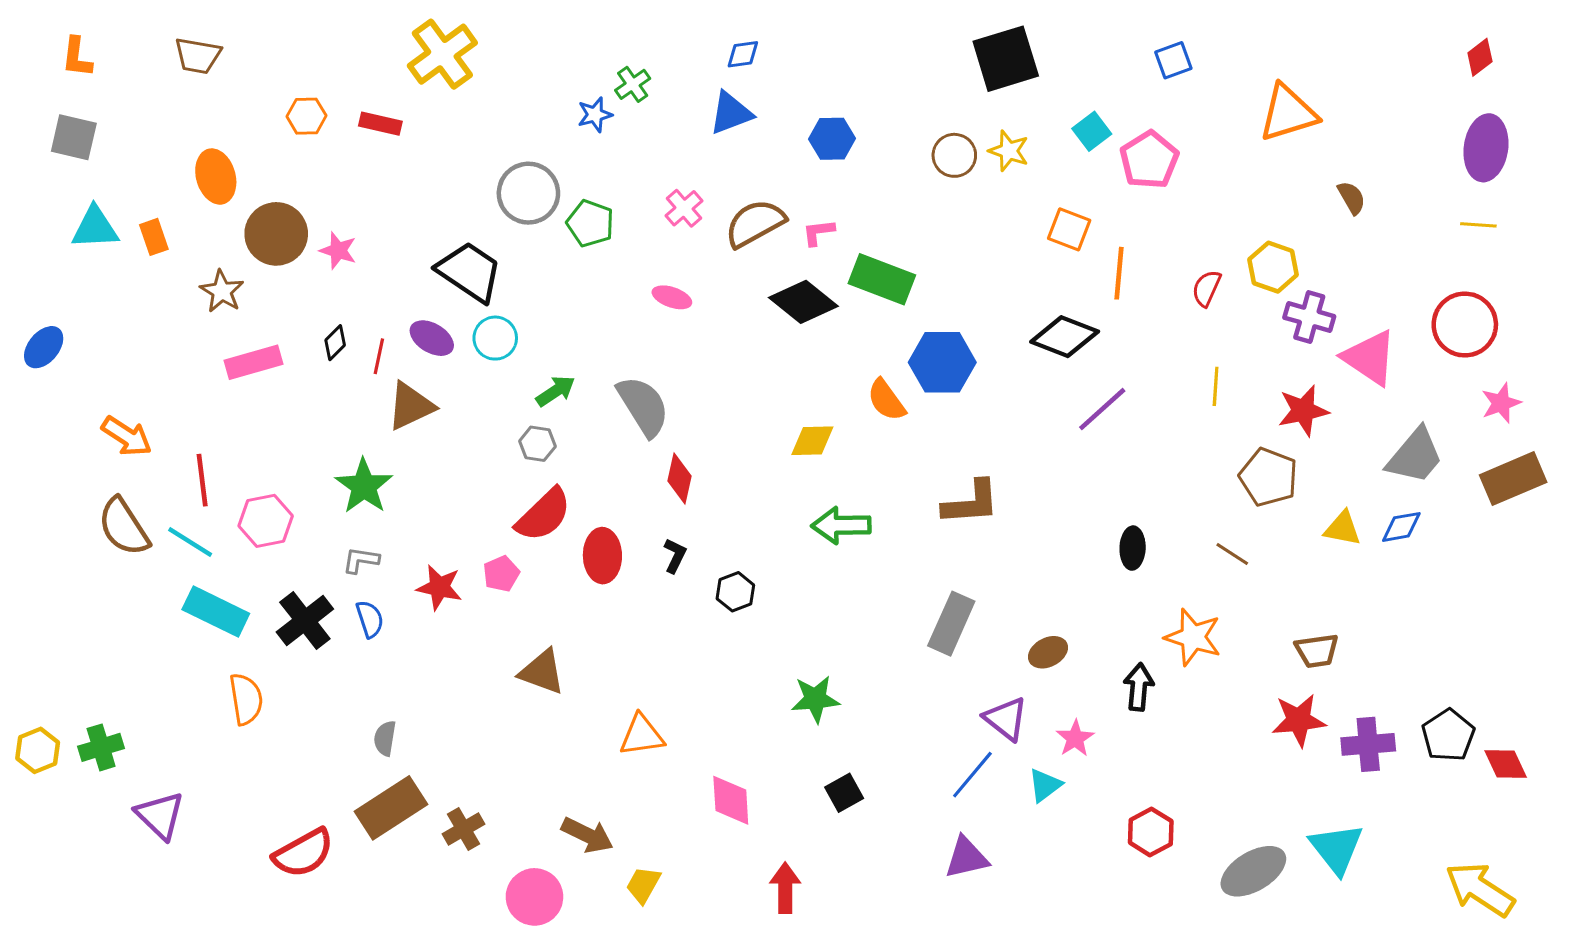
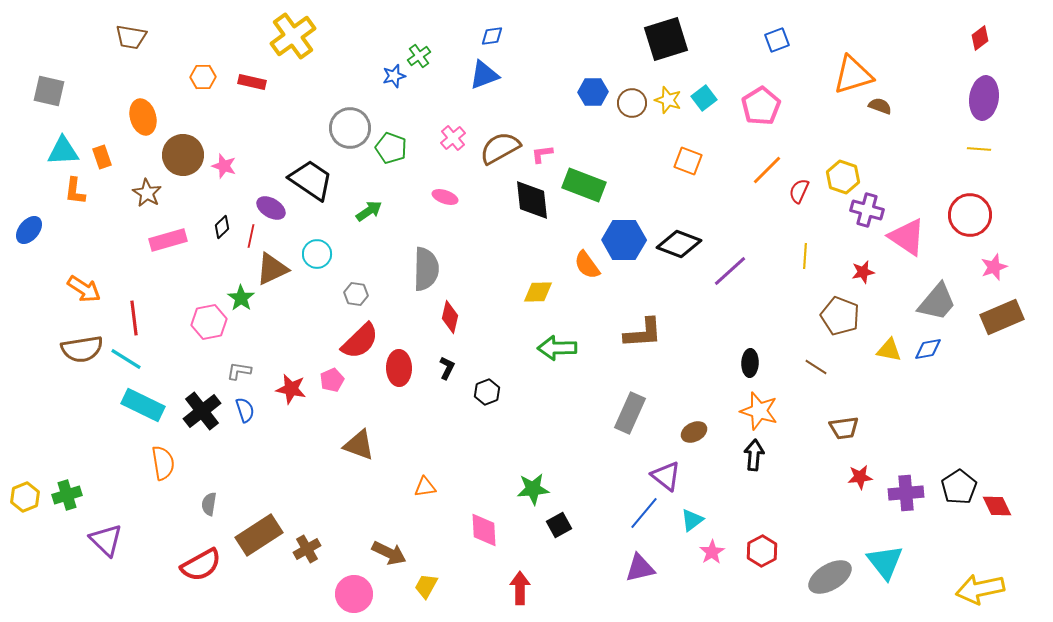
orange L-shape: (77, 57) -> (75, 191), moved
cyan square: (1092, 131) -> (704, 98), moved
blue hexagon: (832, 139) -> (593, 92), moved
brown semicircle: (1352, 198) -> (880, 106), moved, turned -40
orange square: (1069, 229) -> (688, 161), moved
orange line: (1119, 273) -> (767, 170), moved, turned 40
black diamond: (803, 302) -> (532, 200), turned 45
black diamond: (1065, 337) -> (679, 244), moved
purple ellipse: (432, 338) -> (271, 208), moved
cyan circle: (495, 338) -> (317, 254), moved
green arrow: (556, 391) -> (369, 211), moved
gray semicircle: (643, 406) -> (426, 269), turned 33
red star: (1303, 411) -> (863, 272), size x0.7
green star: (364, 486) -> (241, 298), moved, size x0.7
pink hexagon: (266, 521) -> (209, 322), moved
brown semicircle: (124, 527) -> (82, 349), turned -66
orange star: (1193, 637) -> (759, 411), moved
brown trapezoid: (1317, 651) -> (844, 428), moved
green star: (815, 699) -> (533, 489), moved
red star: (1299, 720) -> (860, 477), size x0.7
orange triangle: (642, 735) -> (425, 487), size x0.7
gray semicircle: (385, 738) -> (209, 504), moved
pink star: (1075, 738) -> (712, 552), moved
yellow arrow: (1480, 889) -> (980, 589), turned -45

